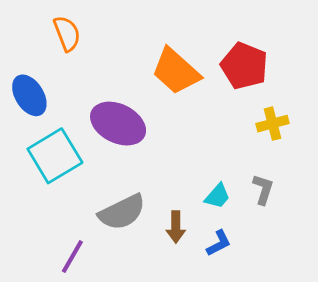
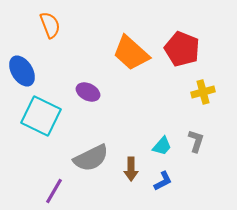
purple ellipse: (118, 124) -> (88, 92), size x0.6
cyan square: (55, 156) -> (41, 116), turned -33

